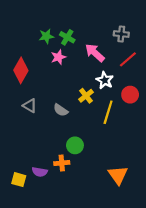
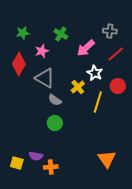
green star: (46, 36) -> (23, 33), moved
pink arrow: (95, 53) -> (86, 48), turned -84
pink star: (58, 57) -> (42, 51), moved
gray triangle: (30, 106) -> (45, 78), moved, size x1.5
green circle: (75, 145) -> (55, 123), moved
orange cross: (62, 163) -> (51, 167), moved

